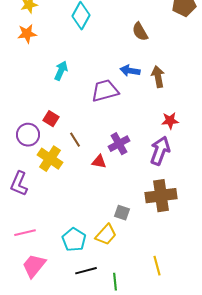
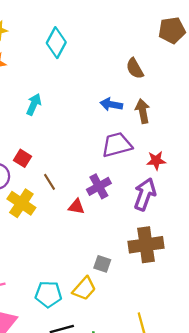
brown semicircle: (140, 32) -> (135, 68), moved
purple trapezoid: (105, 91) -> (117, 145), moved
cyan pentagon: (74, 240) -> (48, 294), turned -30

